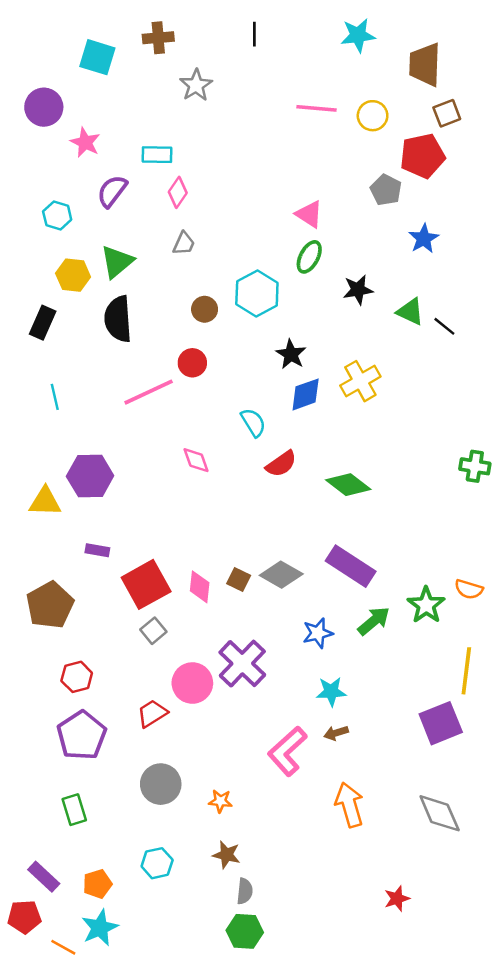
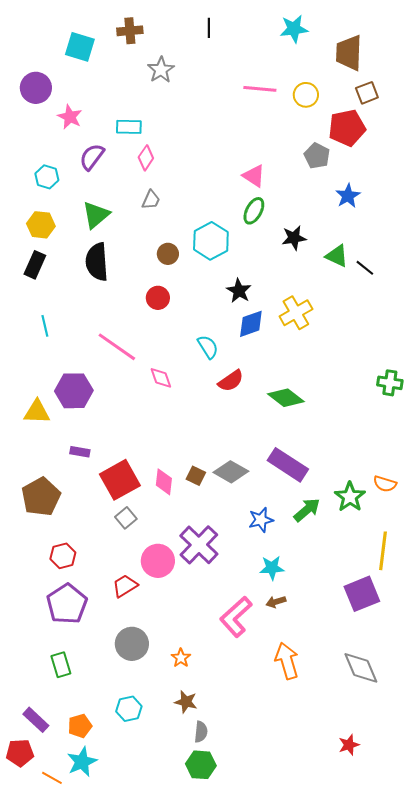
yellow hexagon: (73, 275) -> (41, 225), moved
pink line: (149, 392) -> (117, 347), moved, turned 60
orange star: (220, 801) -> (181, 658), turned 30
red star: (397, 899) -> (349, 745), moved

